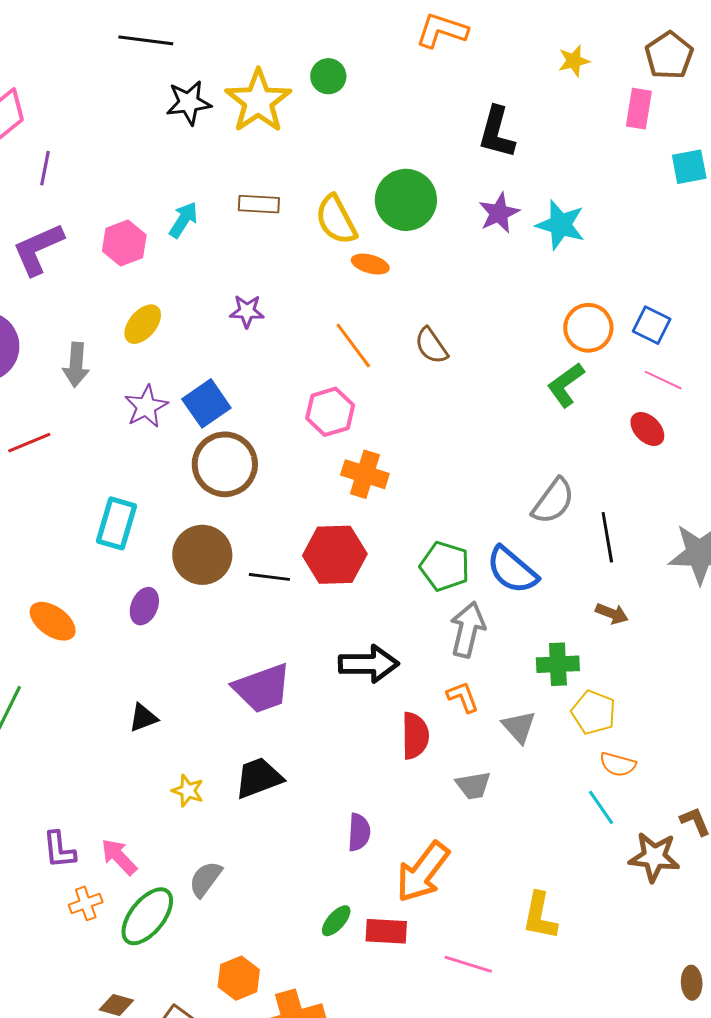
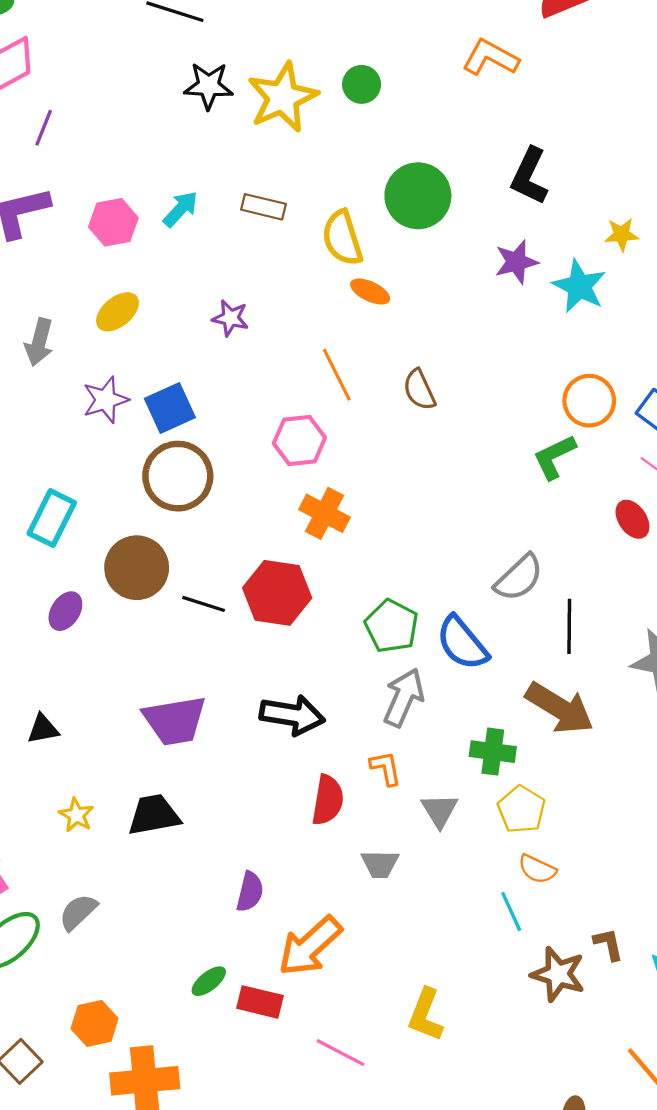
yellow star: (574, 61) -> (622, 235), moved
green circle: (406, 200) -> (418, 196), moved
brown arrow: (612, 614) -> (560, 708), size x2.0

